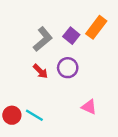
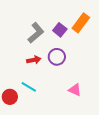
red arrow: (40, 71) -> (34, 60), turned -56
cyan line: (34, 115) -> (29, 87), moved

